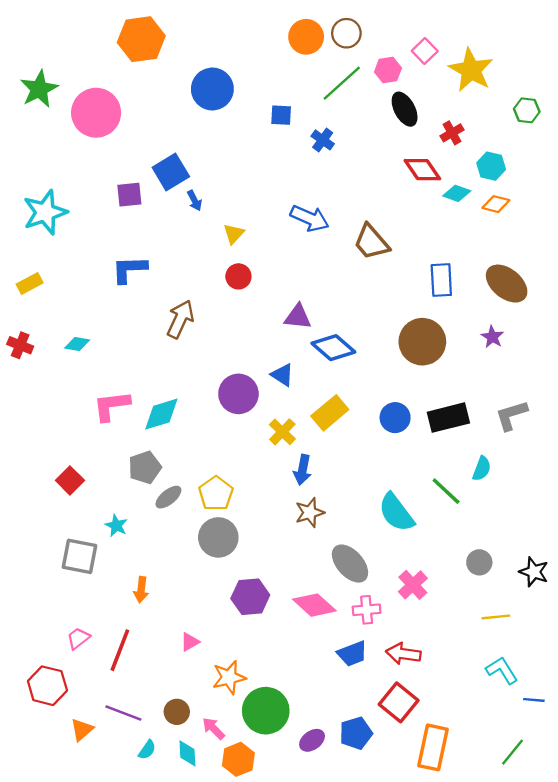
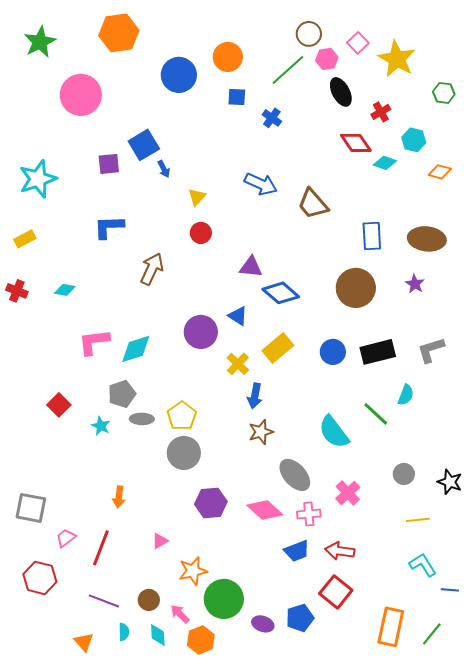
brown circle: (346, 33) -> (309, 34), moved
orange circle: (306, 37) -> (228, 57), moved
green star: (39, 89) -> (40, 42), moved
orange diamond: (496, 204) -> (440, 172), moved
brown ellipse: (507, 284) -> (427, 239), turned -33
gray ellipse: (168, 497) -> (142, 419), turned 40
cyan star: (116, 526) -> (101, 426), moved
gray square: (79, 556) -> (31, 508), moved
orange triangle: (82, 730) -> (84, 642), moved, turned -30
purple ellipse: (312, 740) -> (263, 624), turned 55
orange rectangle: (433, 747) -> (391, 627), moved
cyan semicircle: (147, 750) -> (124, 632), turned -36

